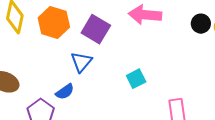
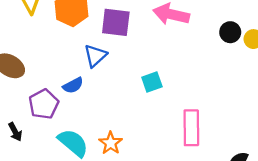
purple square: (96, 29) -> (116, 22), turned -32

